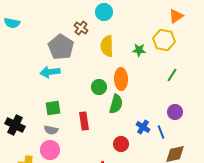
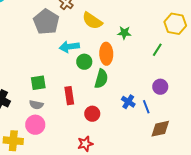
yellow hexagon: (164, 40) -> (175, 24), moved
yellow semicircle: (107, 46) -> (92, 21), turned -55
green star: (139, 50) -> (124, 33), moved
cyan arrow: (50, 72) -> (69, 47), moved
red circle: (121, 144) -> (92, 114), moved

